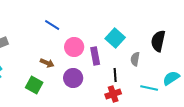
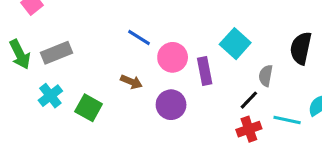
blue line: (52, 25) -> (139, 38), moved
black line: (115, 75) -> (249, 100), moved, turned 48
green square: (34, 85) -> (89, 108), moved
red cross: (113, 94) -> (249, 129), moved

